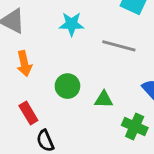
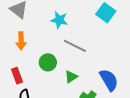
gray line: (119, 46) -> (75, 46), moved
green triangle: (104, 99) -> (71, 77), turned -48

